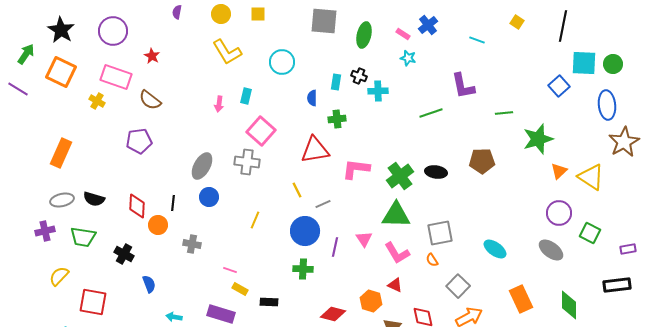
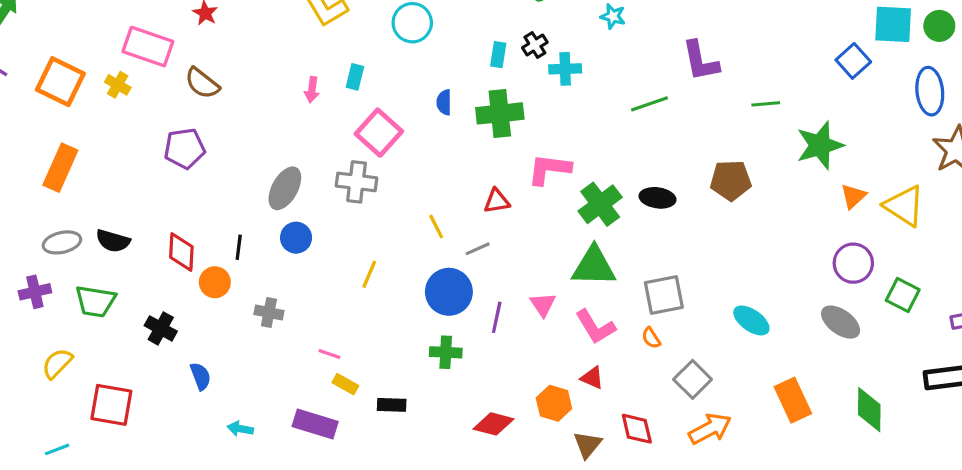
orange square: (61, 72) -> (60, 82), moved
black cross: (359, 76) -> (535, 45), turned 35
blue semicircle: (312, 98) -> (444, 102), moved
green cross: (337, 119) -> (500, 113), size x1.6
red triangle: (315, 150) -> (497, 201), moved, size x0.6
pink L-shape: (356, 169) -> (549, 169), moved

